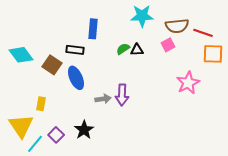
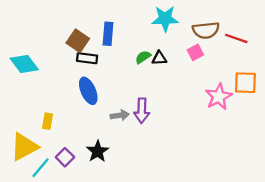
orange square: (213, 54) -> (245, 83), moved
brown square: (52, 65) -> (78, 41), moved
yellow triangle: (21, 126) -> (24, 147), turned 36

